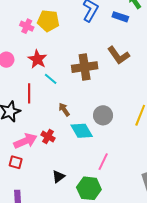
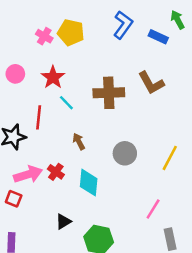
cyan diamond: (82, 131) -> (89, 183), moved, turned 30
pink line: (103, 162) -> (153, 209), moved

